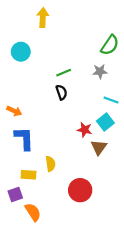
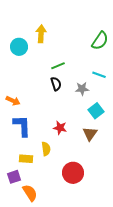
yellow arrow: (43, 18) -> (41, 34), moved
gray star: (100, 71) -> (82, 89), moved
cyan line: (111, 100) -> (99, 75), moved
red star: (85, 130) -> (60, 128), moved

